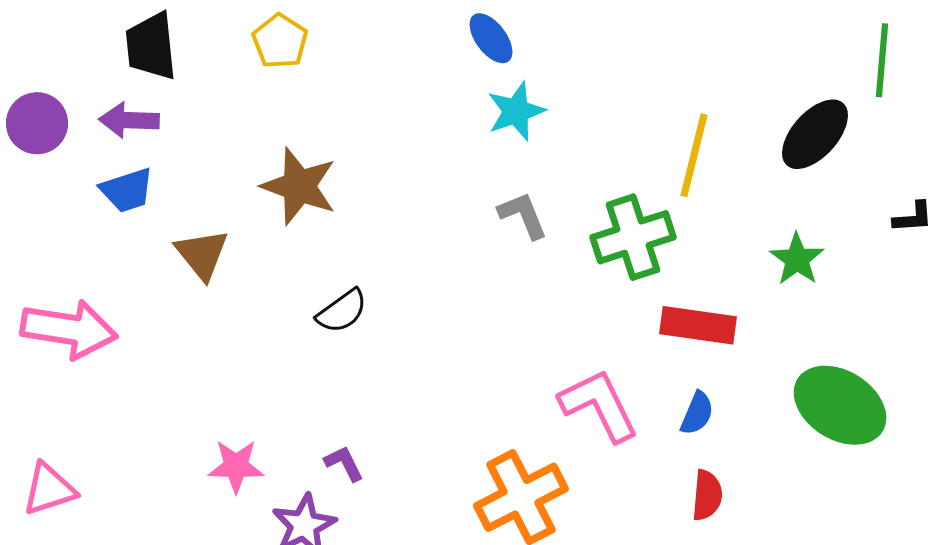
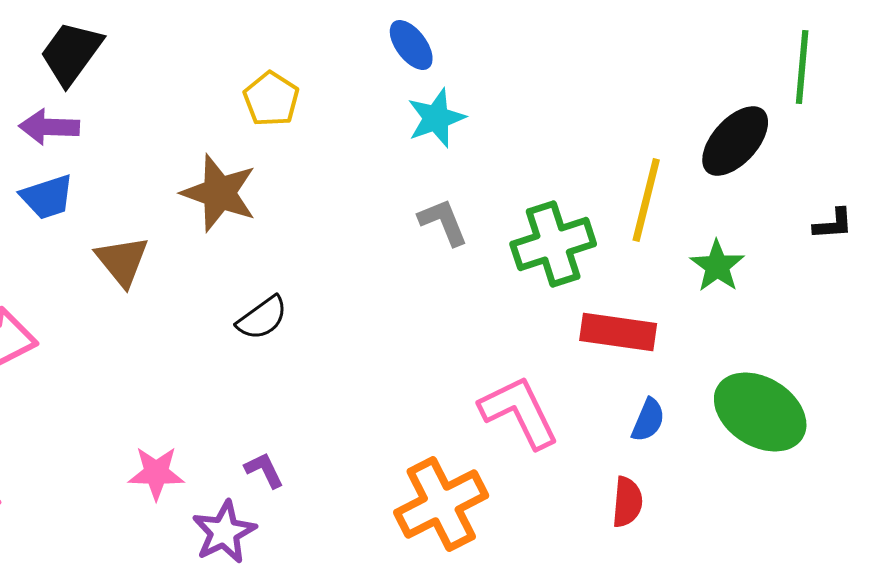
yellow pentagon: (280, 41) -> (271, 99), moved
black trapezoid: (151, 46) -> (71, 53), turned 42
yellow line: (694, 155) -> (646, 200), moved
blue semicircle: (697, 413) -> (648, 420), moved

